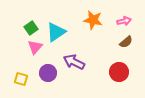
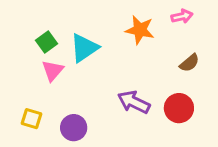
pink arrow: (124, 21) -> (182, 16), moved
purple arrow: (74, 62) -> (134, 102), moved
purple circle: (48, 73) -> (74, 128), moved

